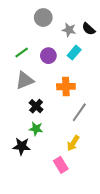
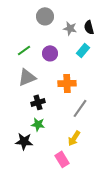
black semicircle: (89, 29) -> (89, 27), turned 32
cyan rectangle: (74, 53) -> (83, 50), moved
black cross: (36, 106) -> (38, 102), turned 32

